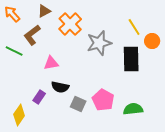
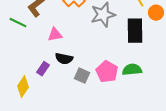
green semicircle: (133, 109) -> (132, 70), moved

